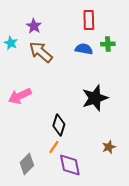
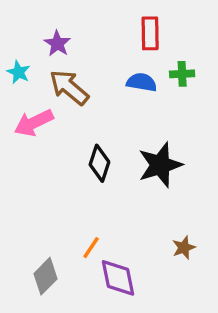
pink arrow: (20, 96) -> (34, 123), moved
black diamond: (59, 125) -> (99, 163), moved

